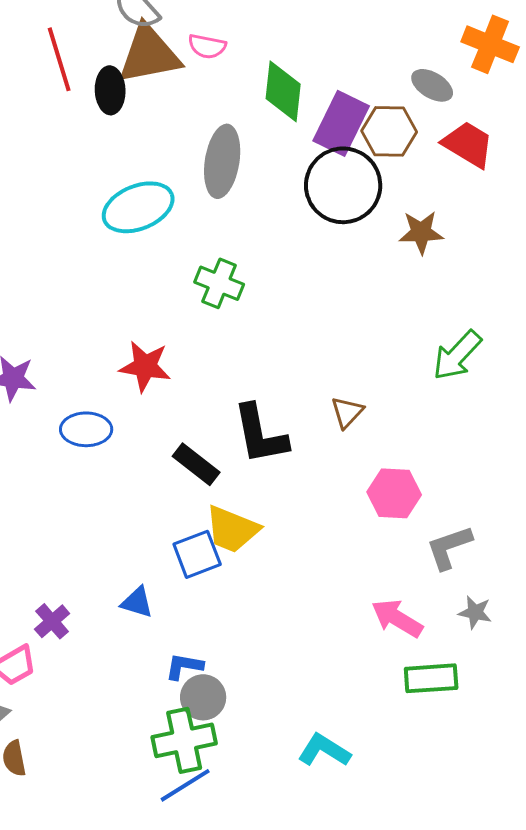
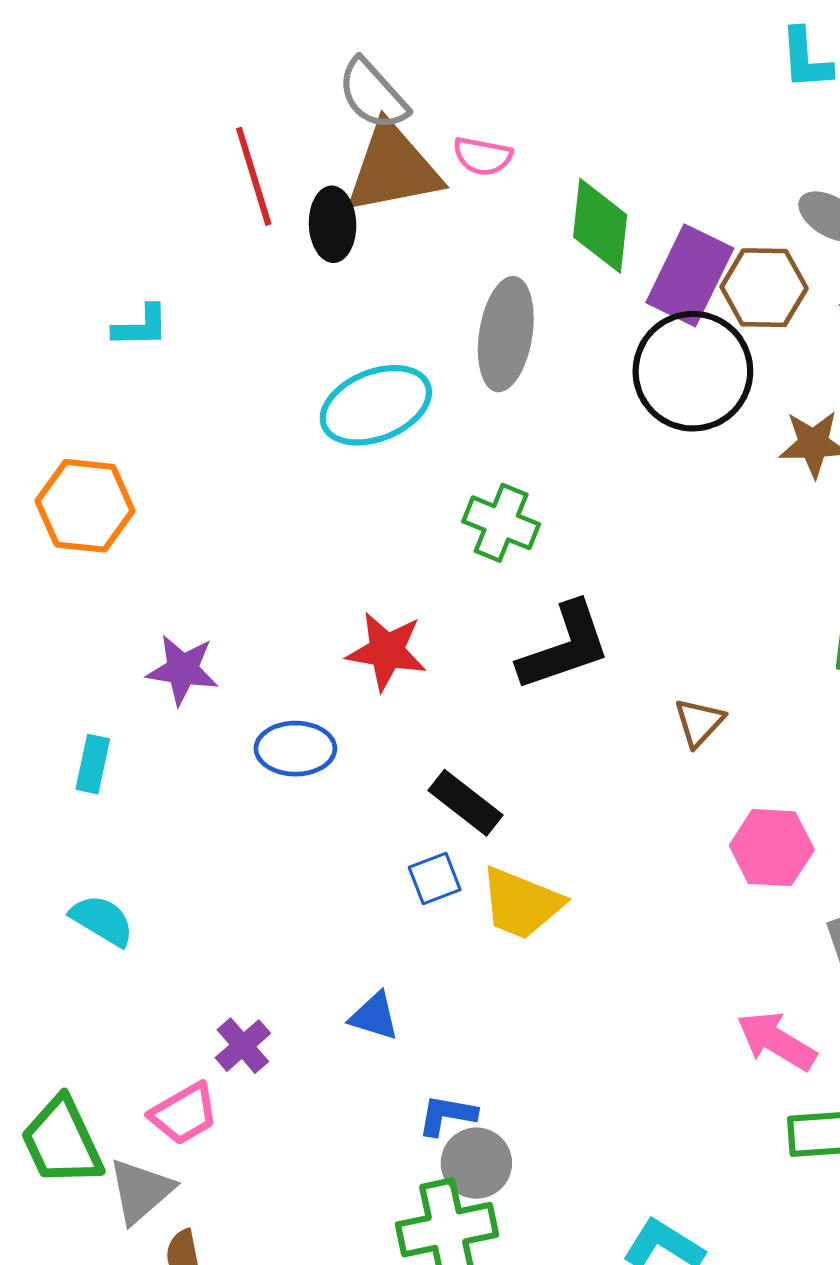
black L-shape: (260, 434) -> (565, 647), moved, turned -98
blue square: (197, 554) -> (435, 879), moved, size x0.7

